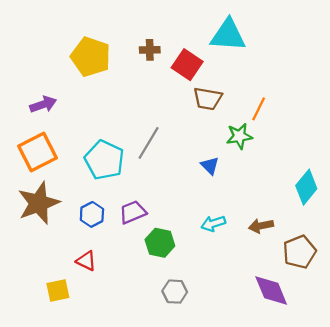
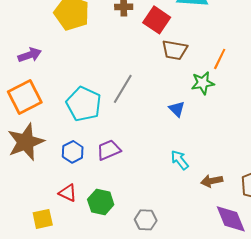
cyan arrow: (213, 223) -> (180, 160), turned 70
brown arrow: (261, 226) -> (212, 181), moved
green hexagon: (160, 243) -> (101, 202), moved

